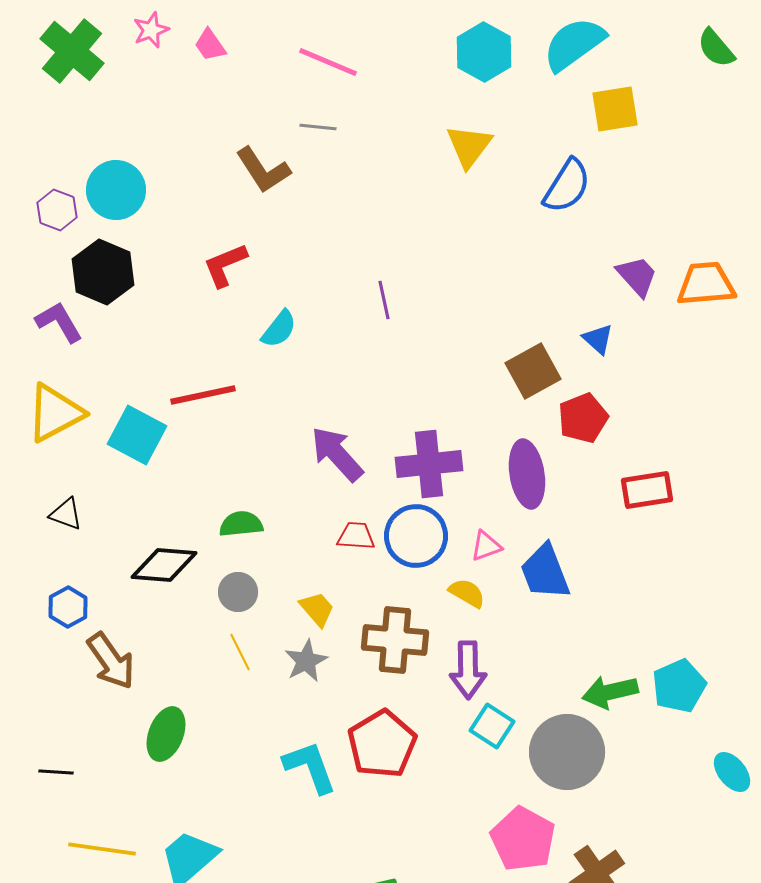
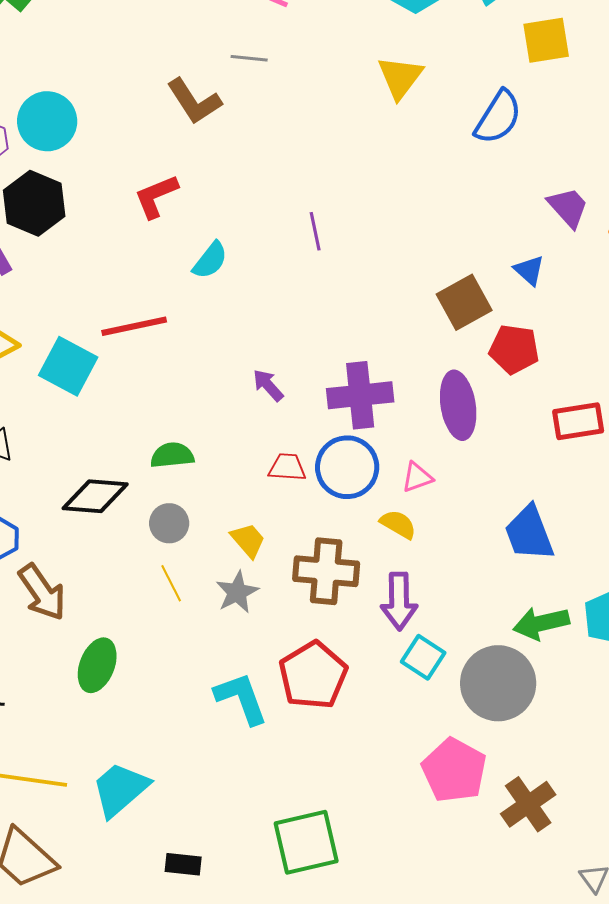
red pentagon: (583, 418) -> (514, 349), turned 30
purple arrow: (337, 454) -> (268, 385), size x0.6
blue trapezoid: (545, 572) -> (529, 533), moved

